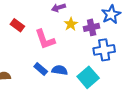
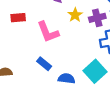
red rectangle: (17, 25) -> (18, 18), turned -40
blue semicircle: (60, 70) -> (67, 78), moved

